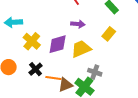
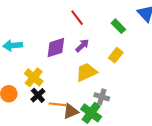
purple arrow: (78, 24) -> (82, 45), turned -48
yellow cross: (32, 41) -> (34, 77), moved
purple diamond: (58, 44) -> (56, 48), moved

